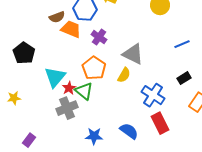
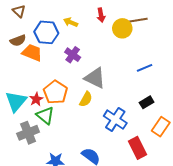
purple cross: (99, 37) -> (73, 55), moved
red star: (69, 88) -> (36, 99), moved
red rectangle: (160, 123) -> (137, 148), moved

